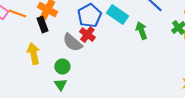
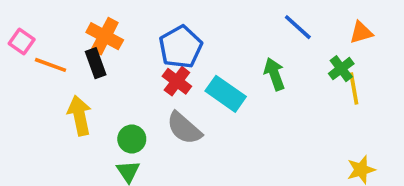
orange line: (17, 14) -> (51, 65), moved
cyan rectangle: (117, 15) -> (226, 94), moved
gray semicircle: (72, 43) -> (184, 128), moved

